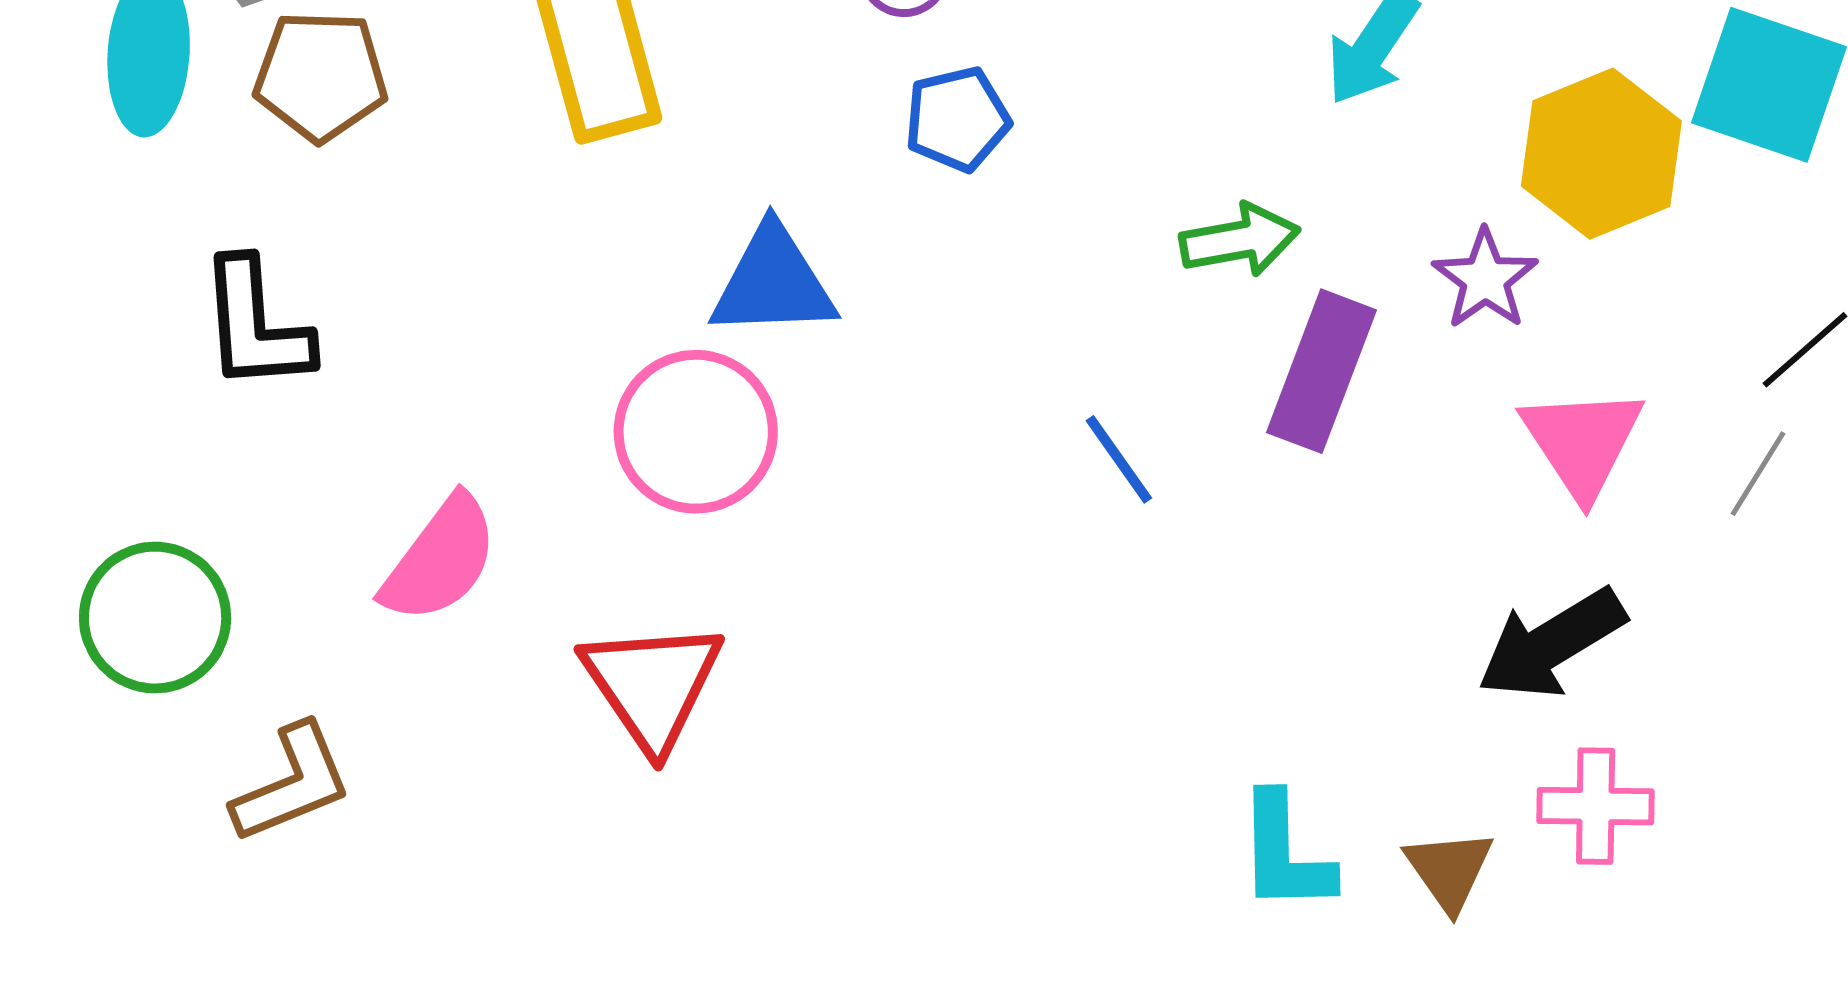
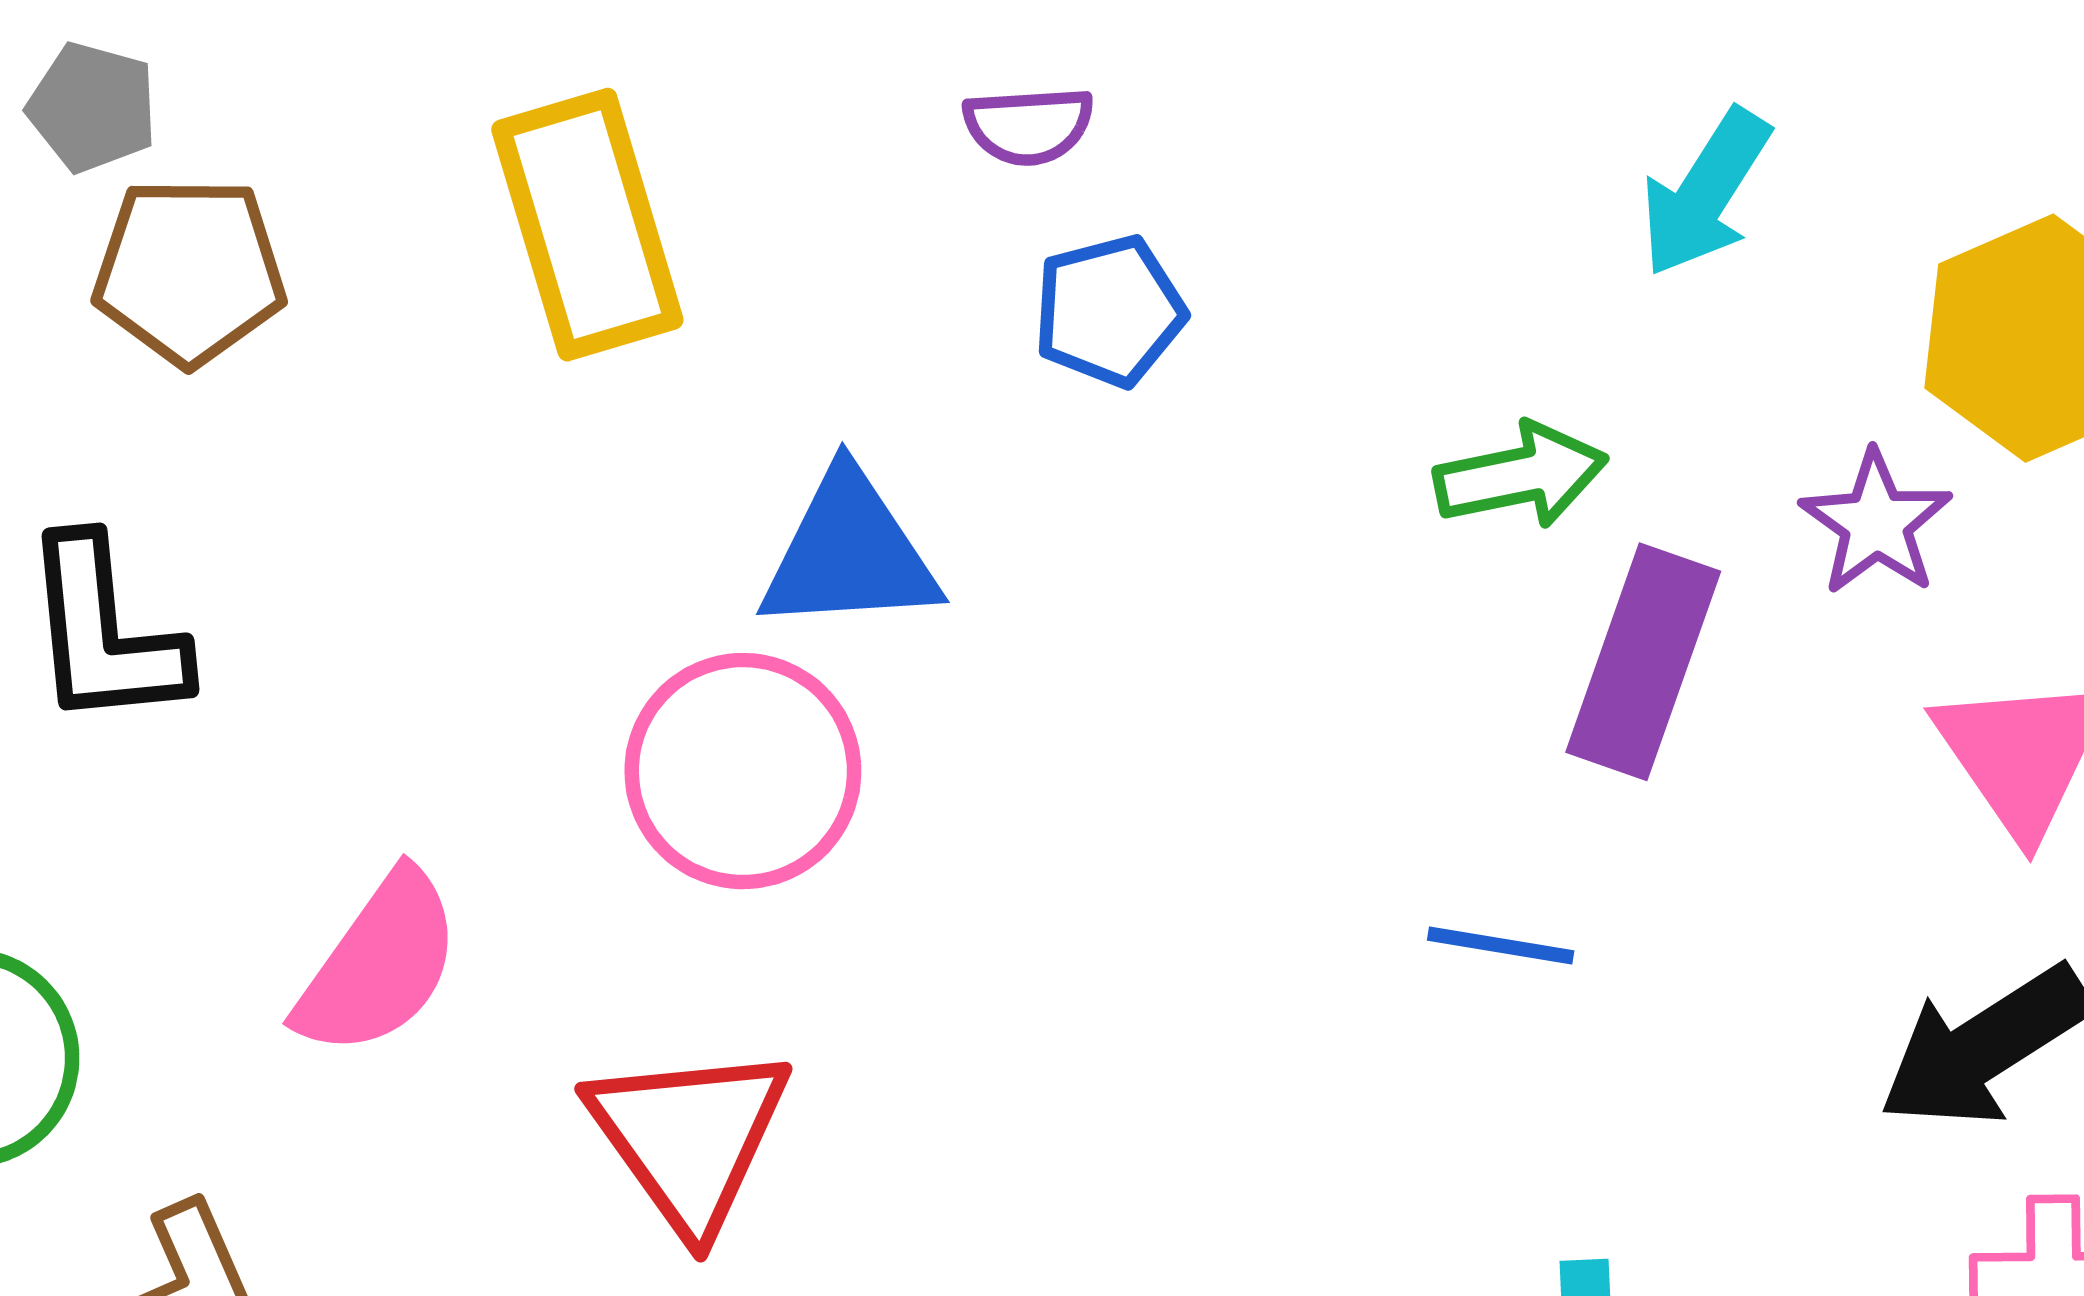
blue line: (1119, 459) -> (1501, 945), moved, turned -44

